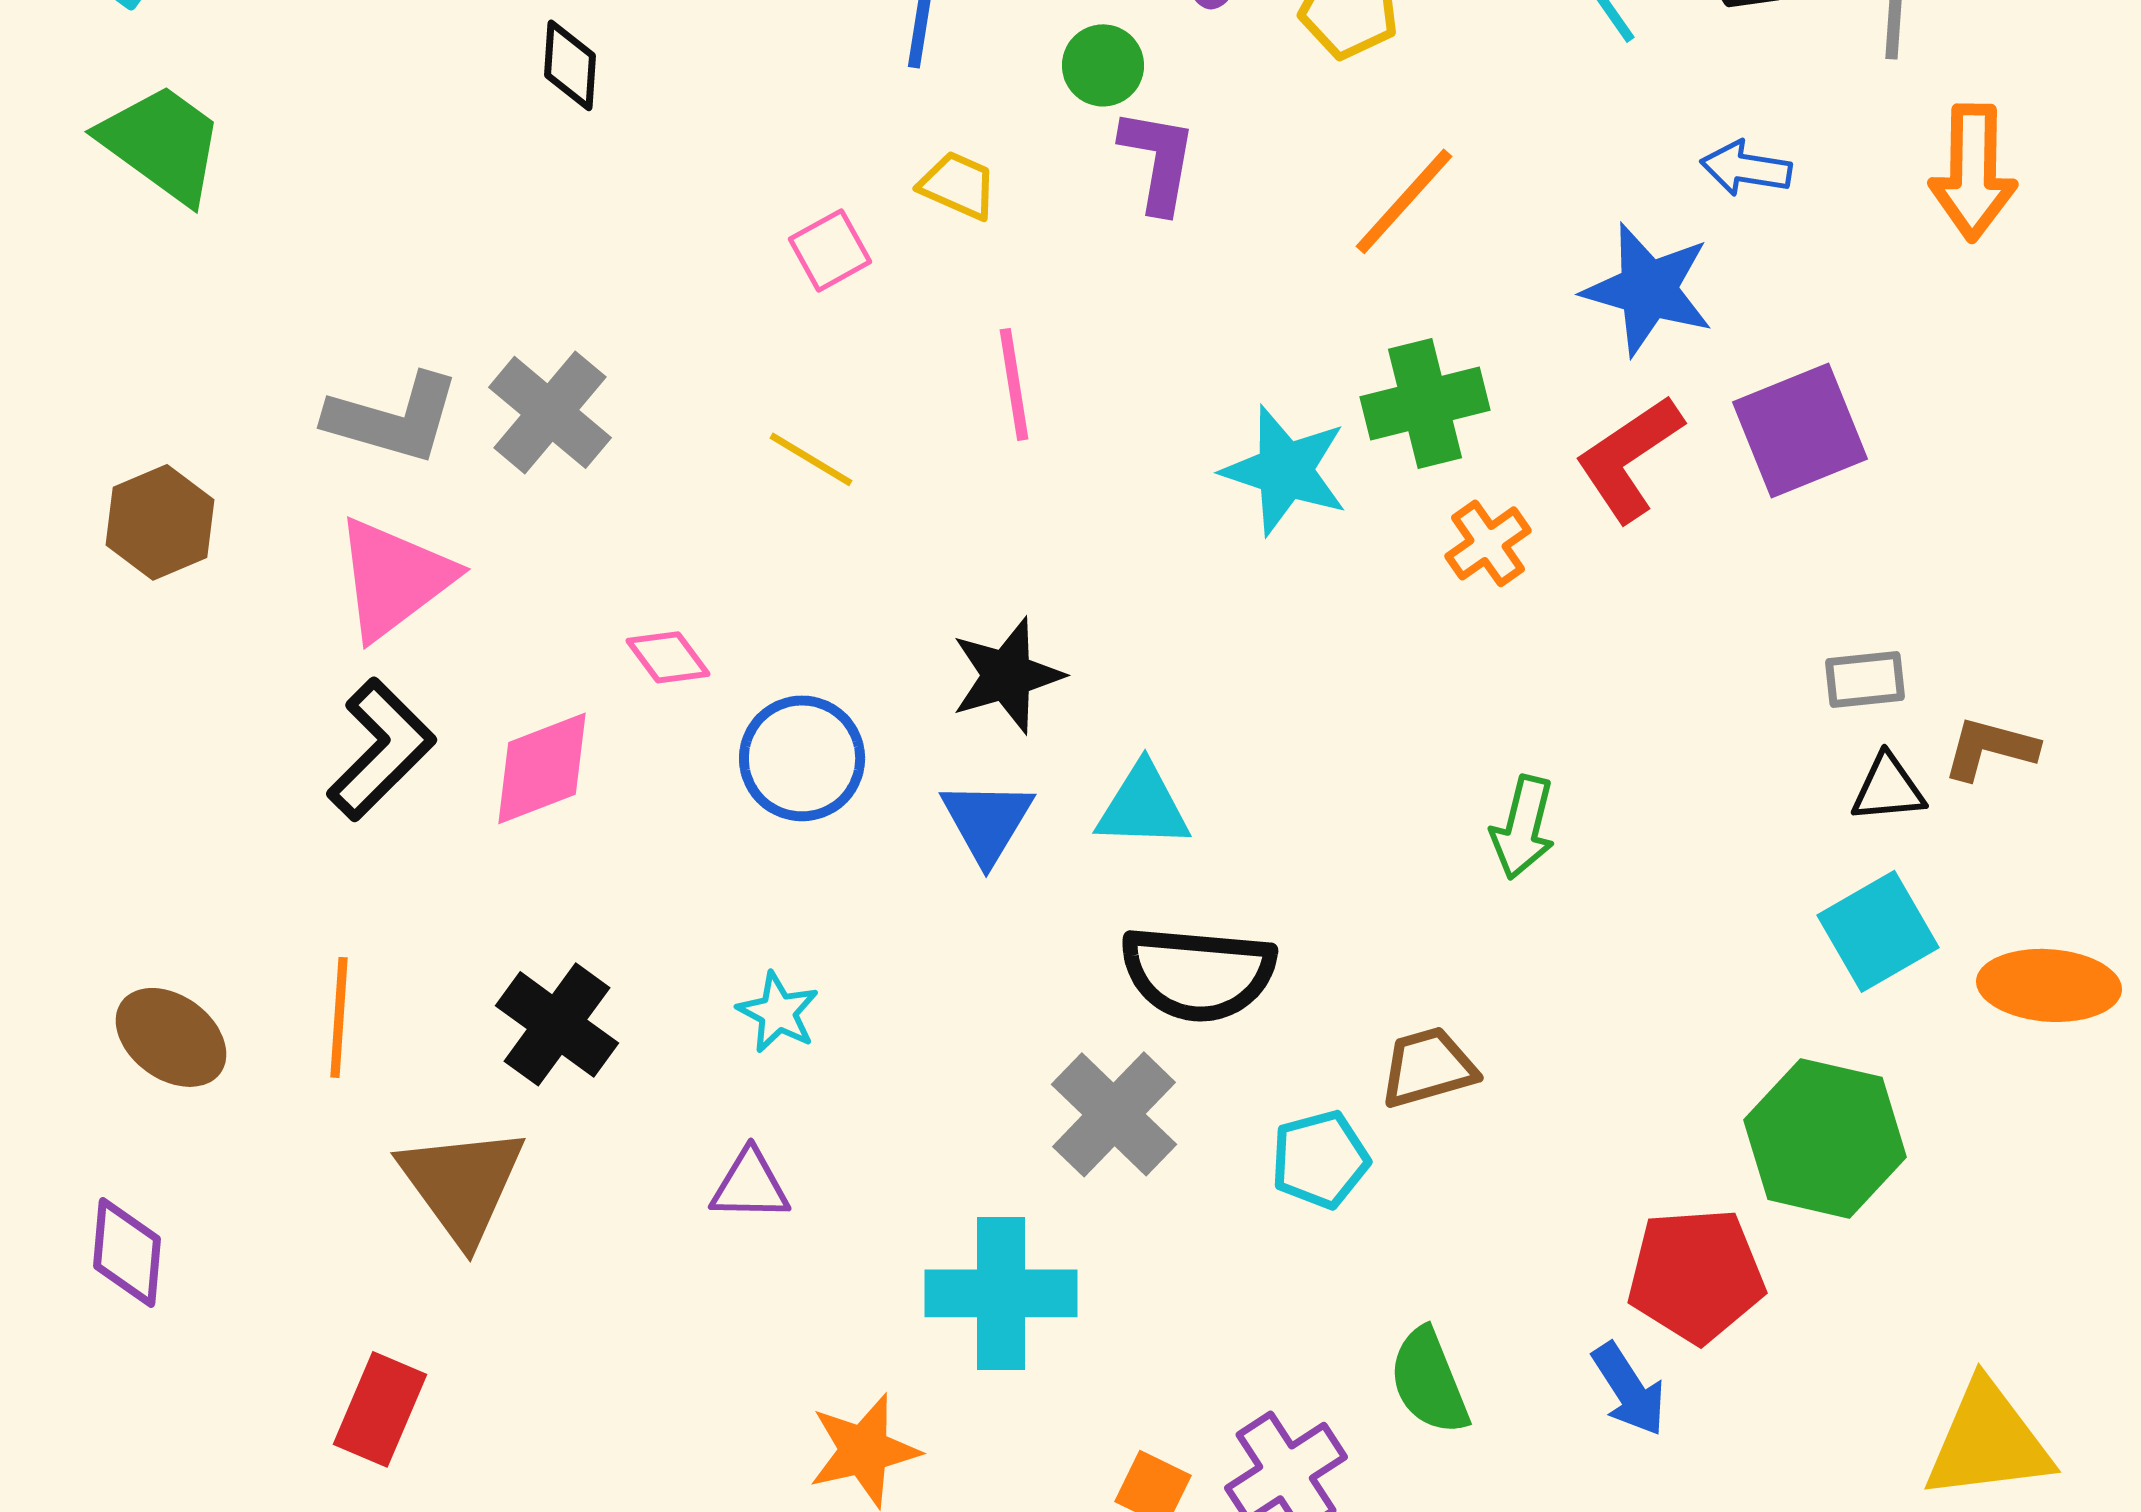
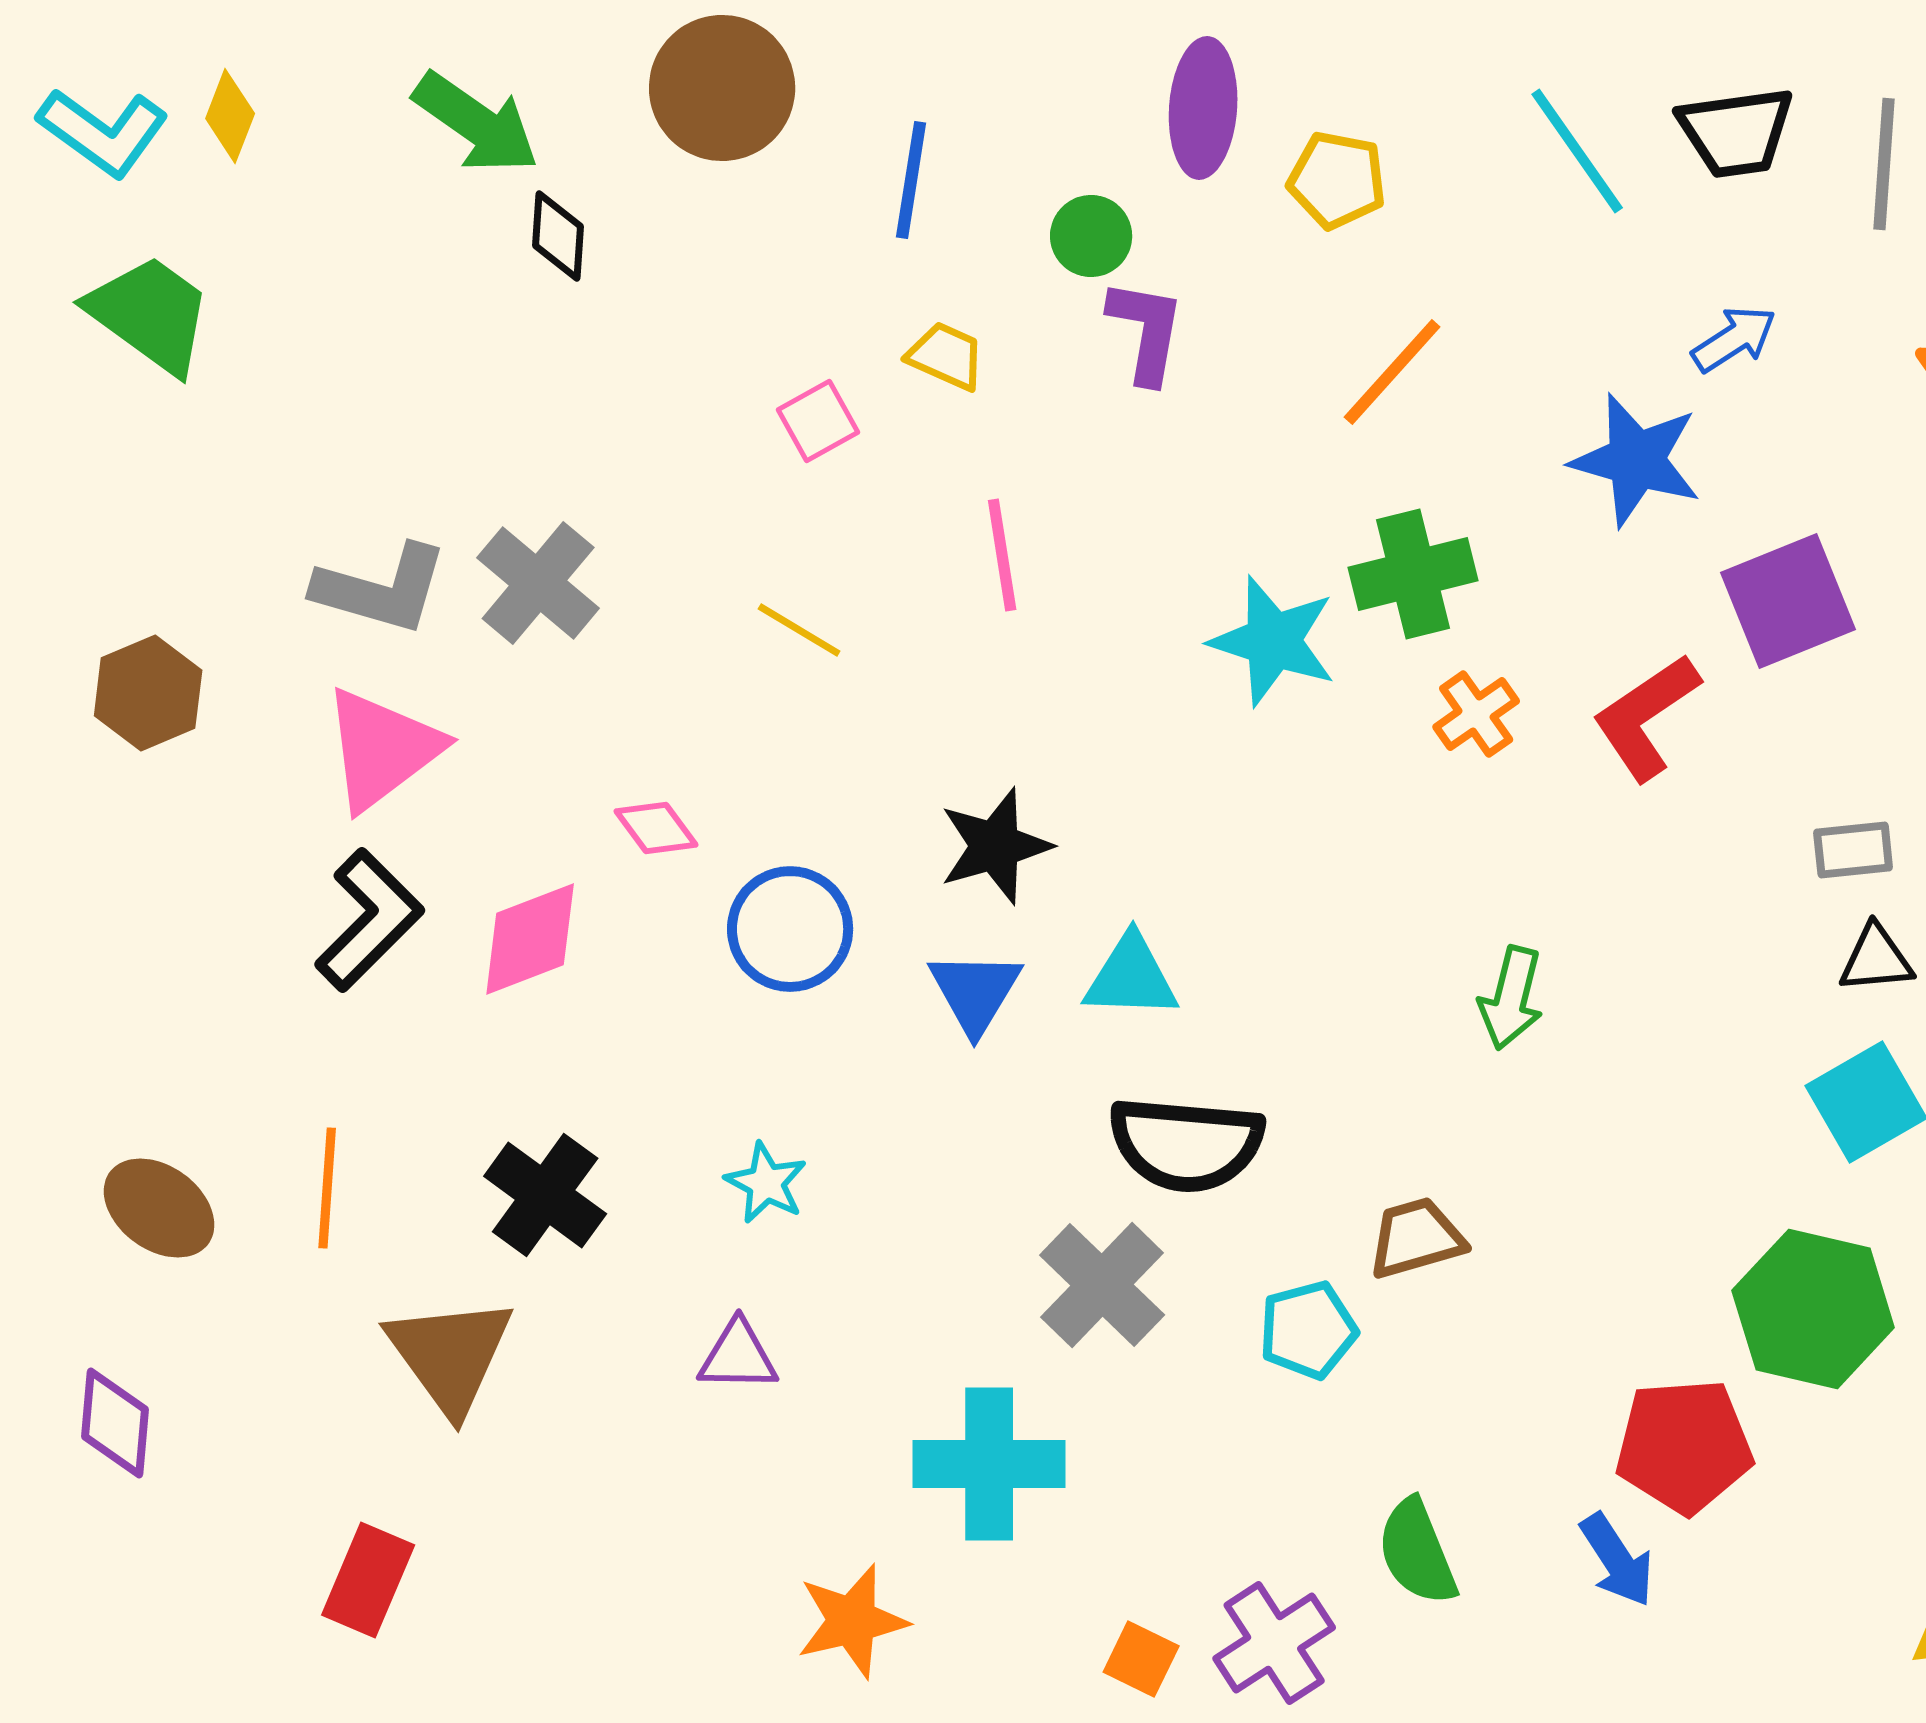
blue arrow: (1746, 168) -> (1734, 339), turned 138
red L-shape: (1629, 458) -> (1646, 717), moved

